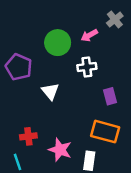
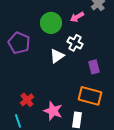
white cross: (87, 67) -> (75, 43), turned 35
white triangle: (50, 91) -> (57, 56), moved, turned 35
red cross: (28, 136) -> (27, 100), turned -32

